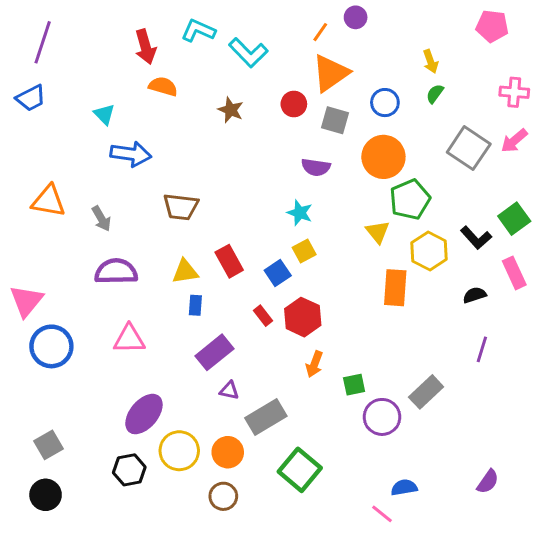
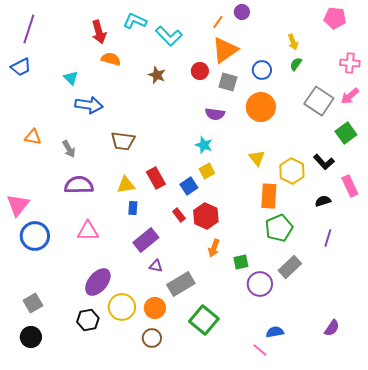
green pentagon: (410, 200) -> (279, 228), moved
orange triangle: (48, 201) -> (33, 137), size x0.7
green square: (514, 219) -> (346, 133), moved

